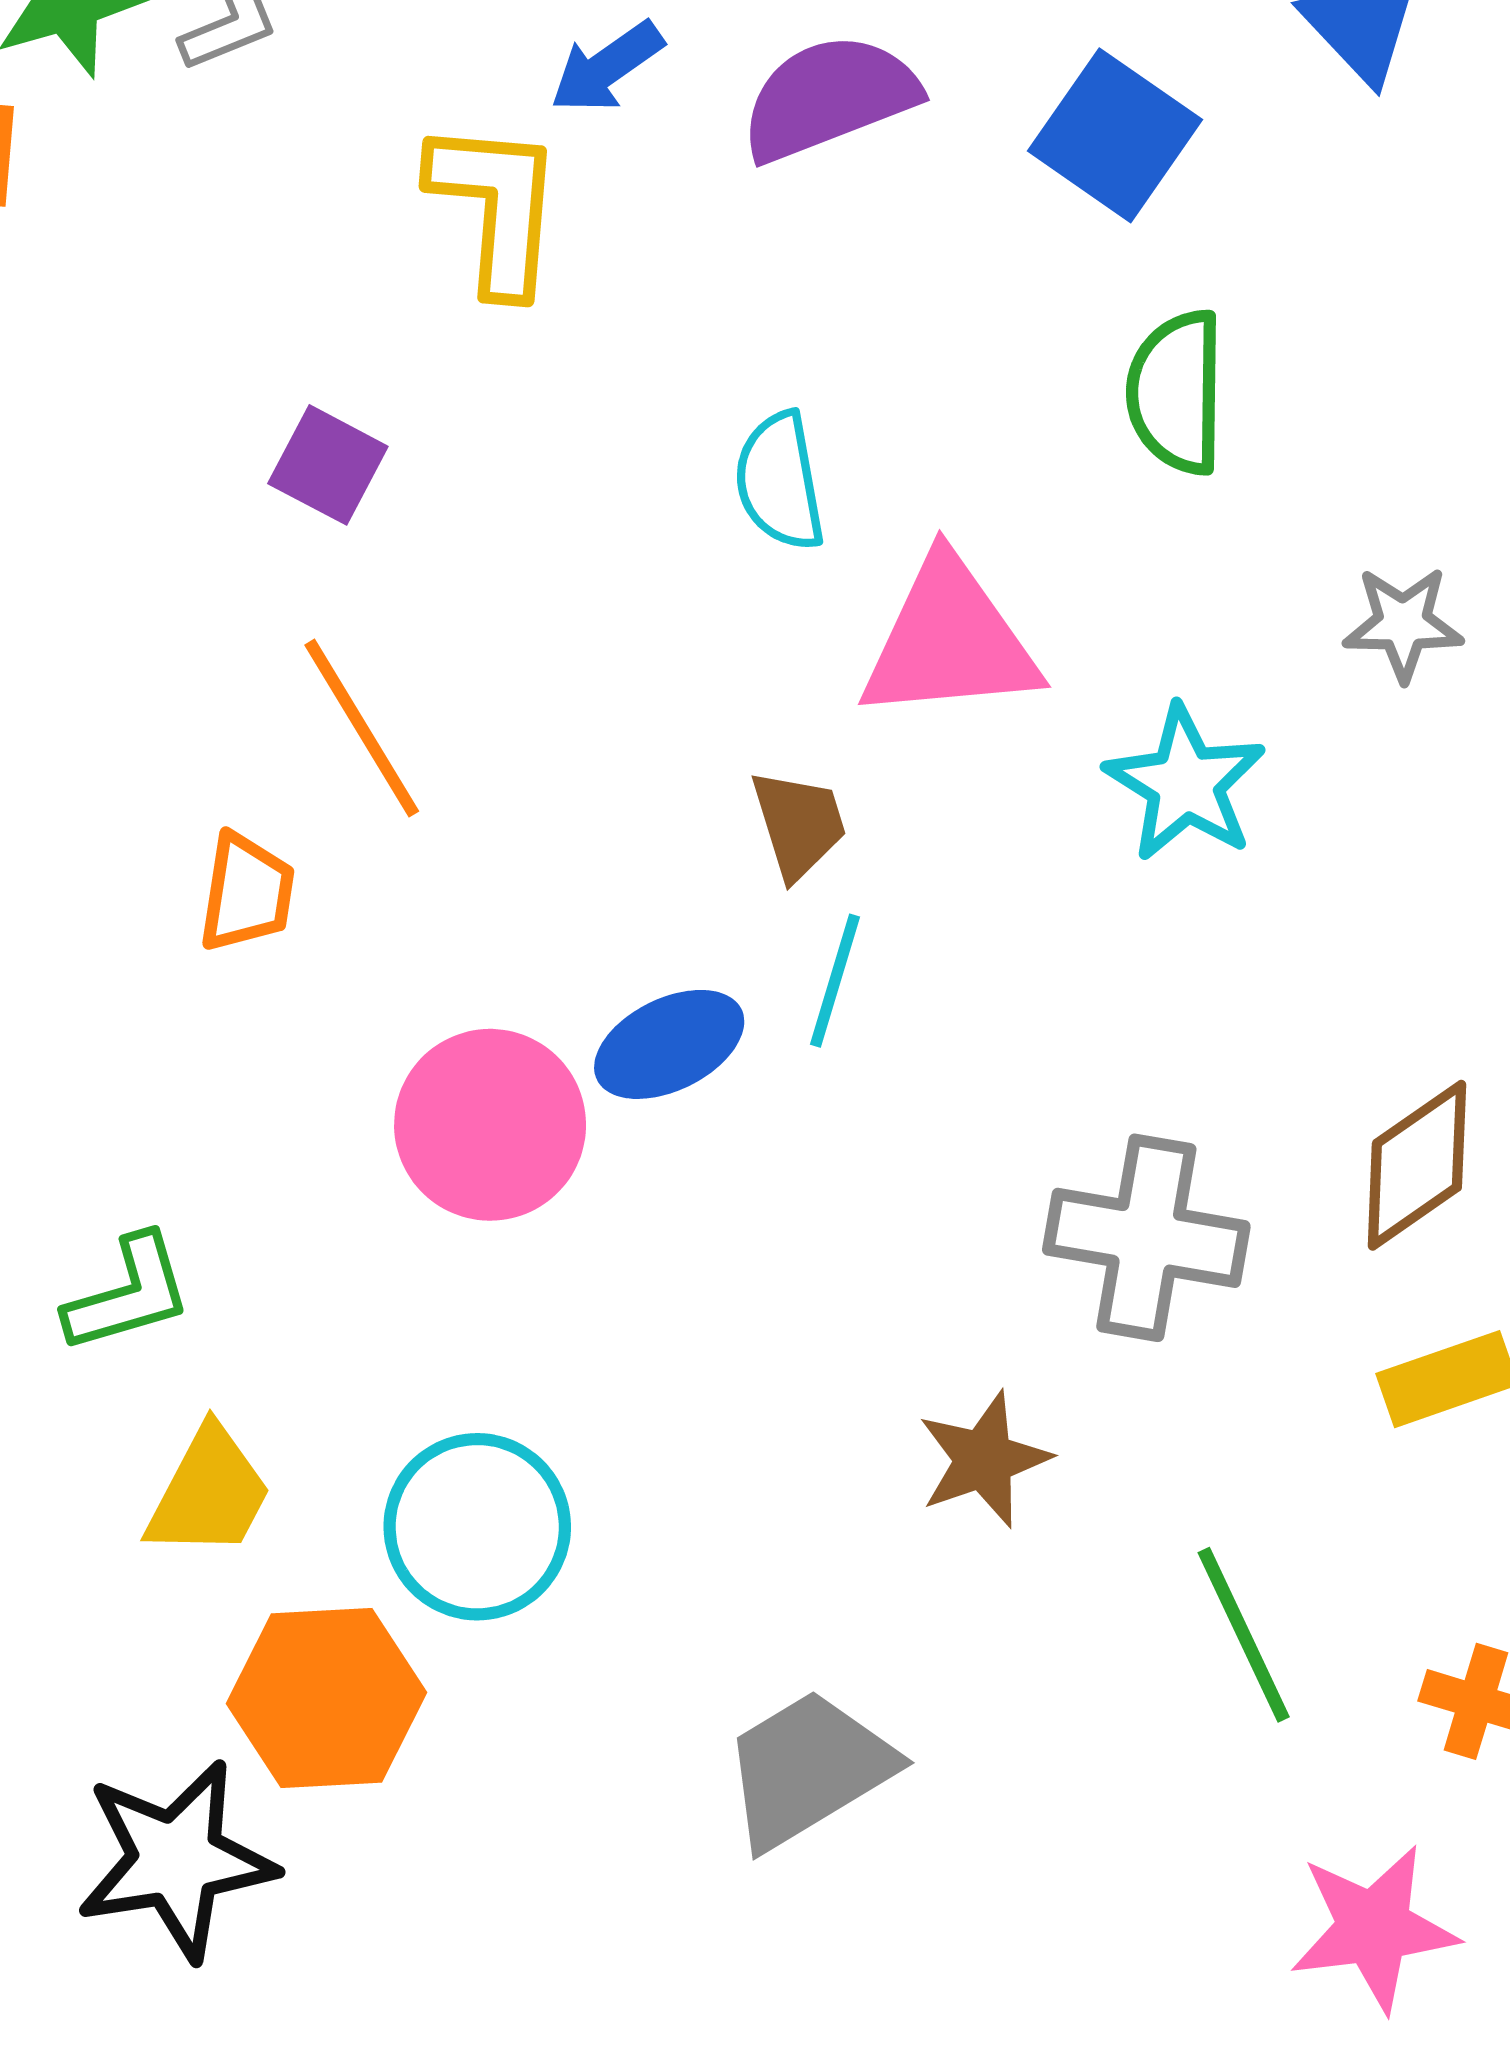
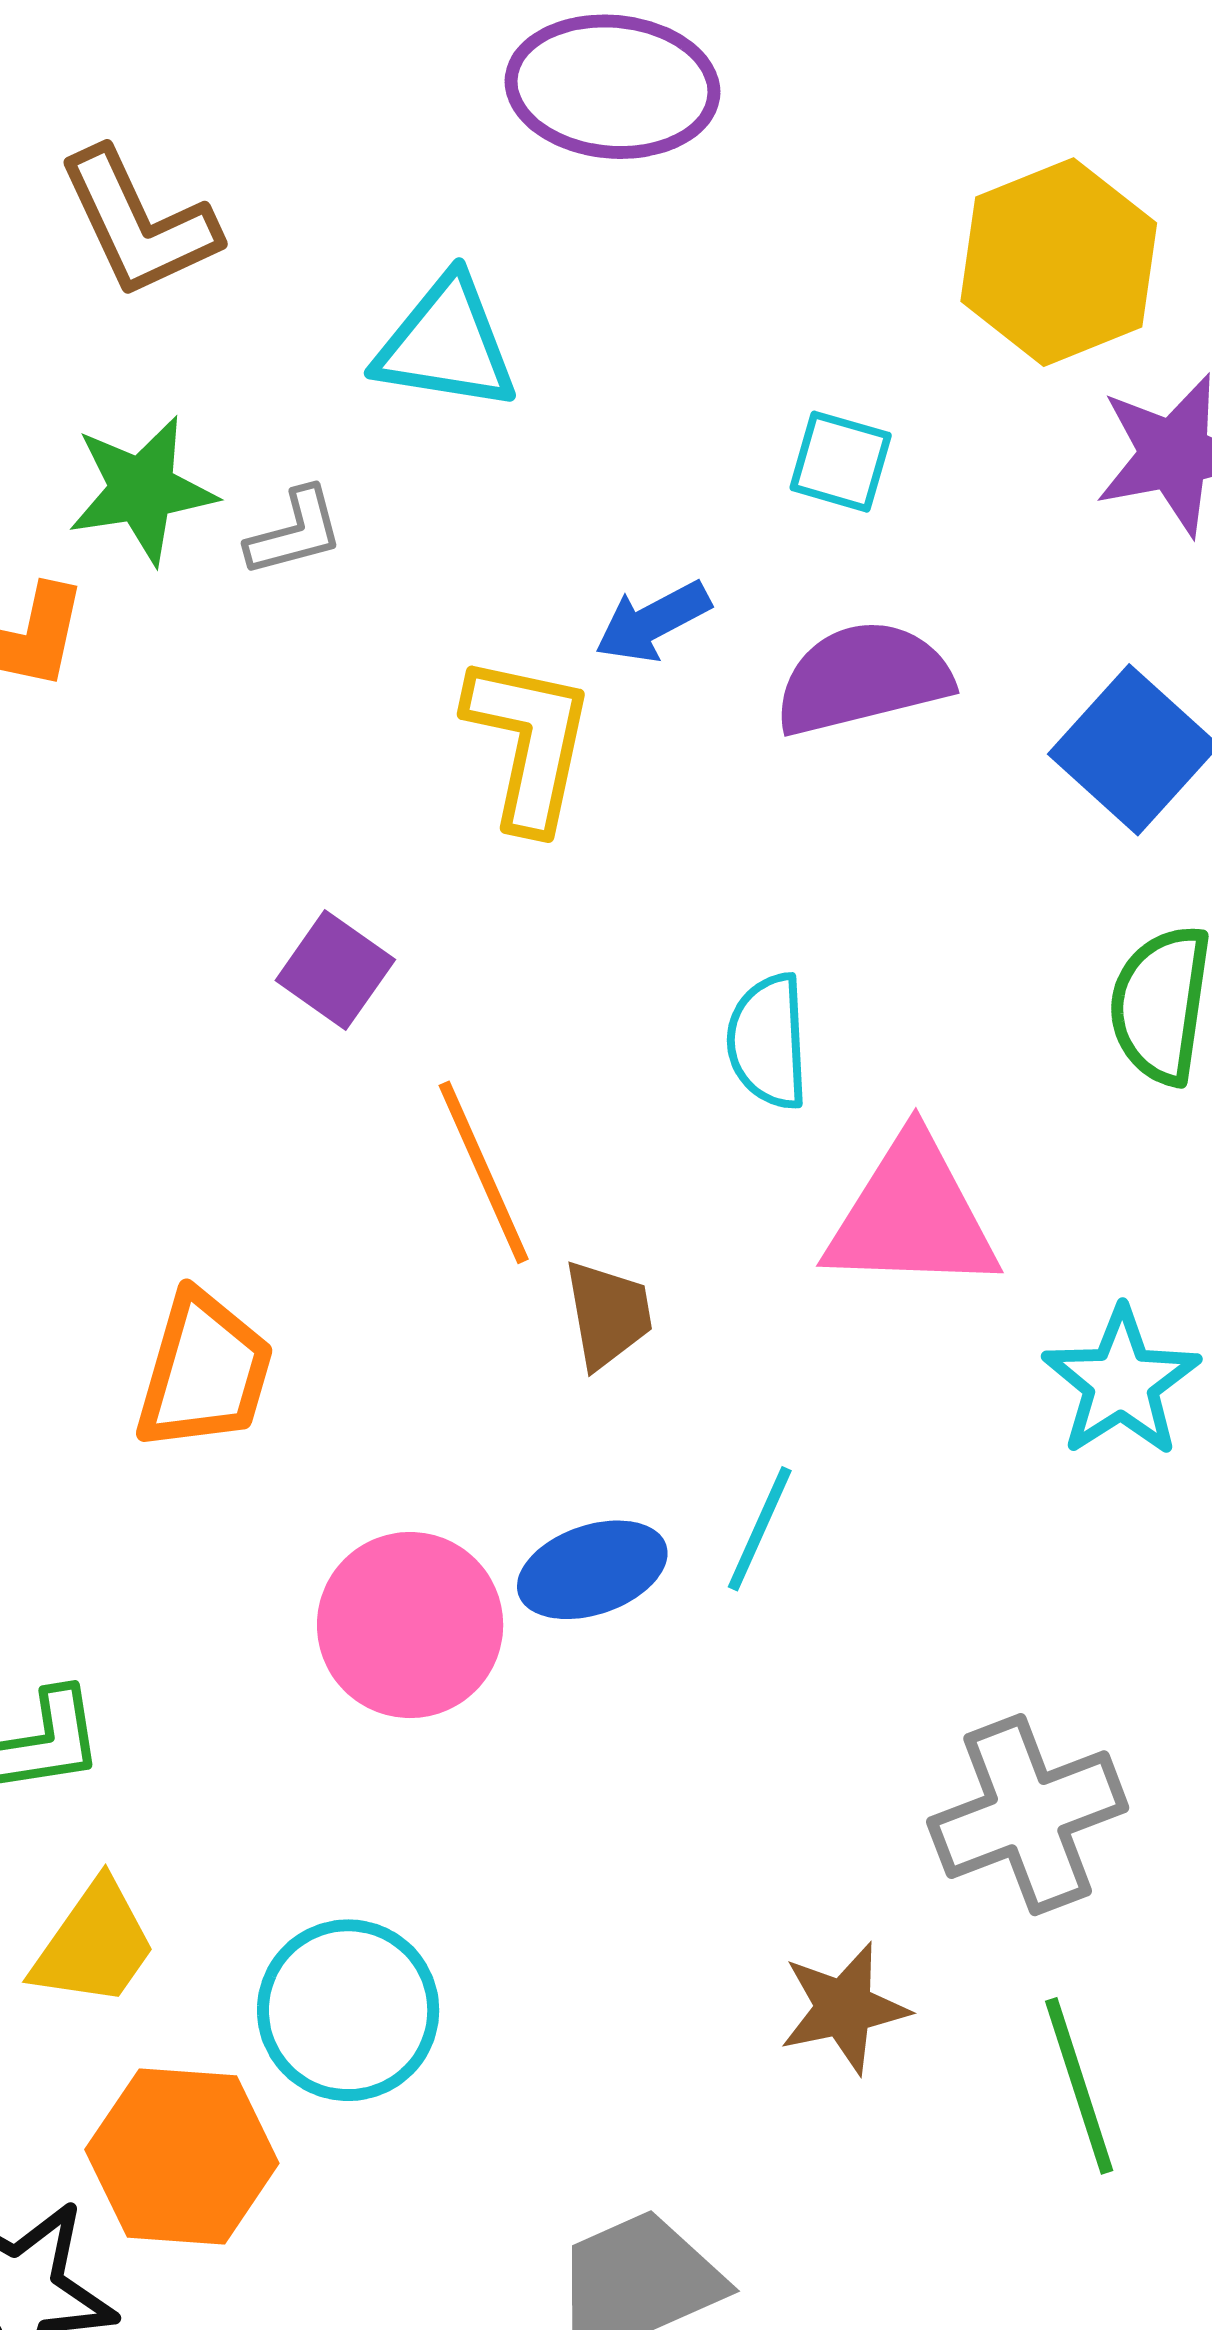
orange line: (362, 728) -> (484, 1172), moved
brown trapezoid: (799, 824) -> (608, 1314), moved
orange trapezoid: (247, 893) -> (204, 1372), size x1.4
gray cross: (1146, 1238) -> (1028, 1815), turned -38
green line: (1244, 1635) -> (1079, 2086), moved

